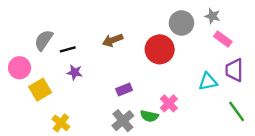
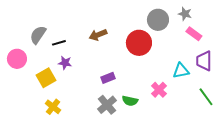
yellow square: (40, 90) -> (46, 78), moved
pink cross: (169, 103) -> (159, 90), moved

